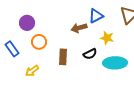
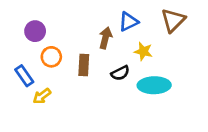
brown arrow: (79, 28) -> (105, 38), turned 119
blue rectangle: (12, 49) -> (24, 76), moved
brown rectangle: (63, 57) -> (84, 65), moved

